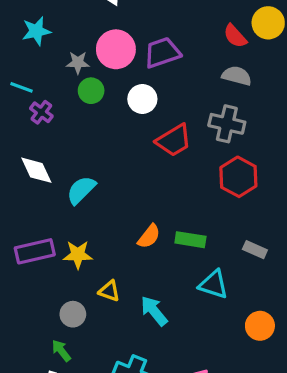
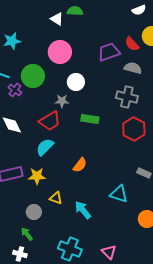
purple trapezoid: (162, 53) -> (109, 52), moved
gray star: (78, 63) -> (62, 101), moved
green circle: (91, 91) -> (33, 76), moved, size x1.5
red trapezoid: (174, 140) -> (50, 121), moved
cyan semicircle: (81, 190) -> (45, 147), moved
green rectangle: (190, 240) -> (90, 119), moved

